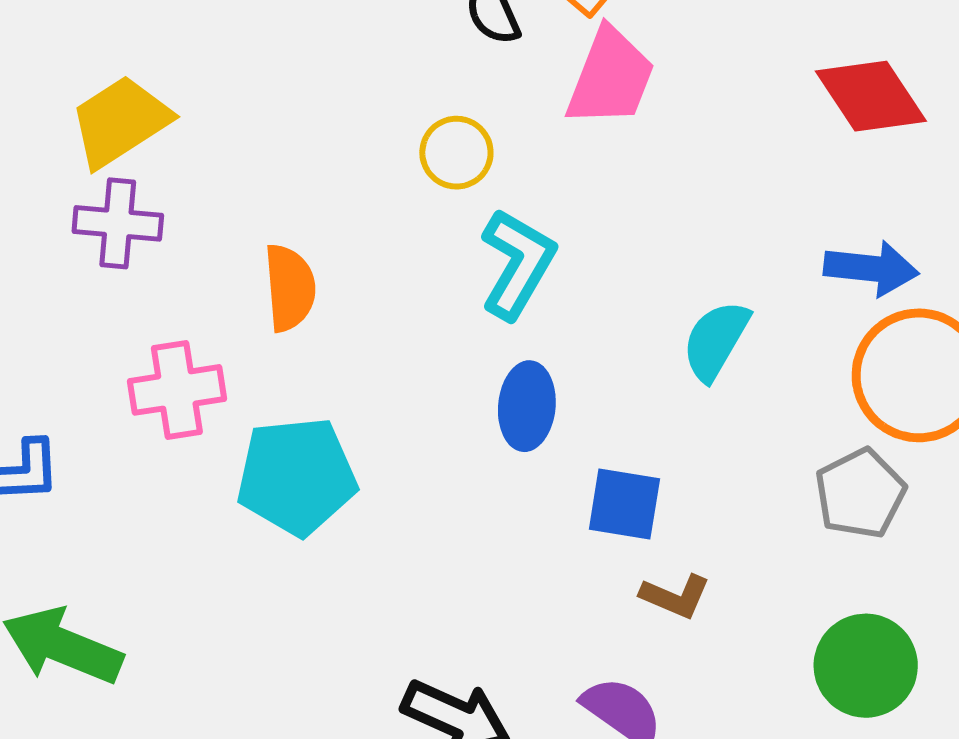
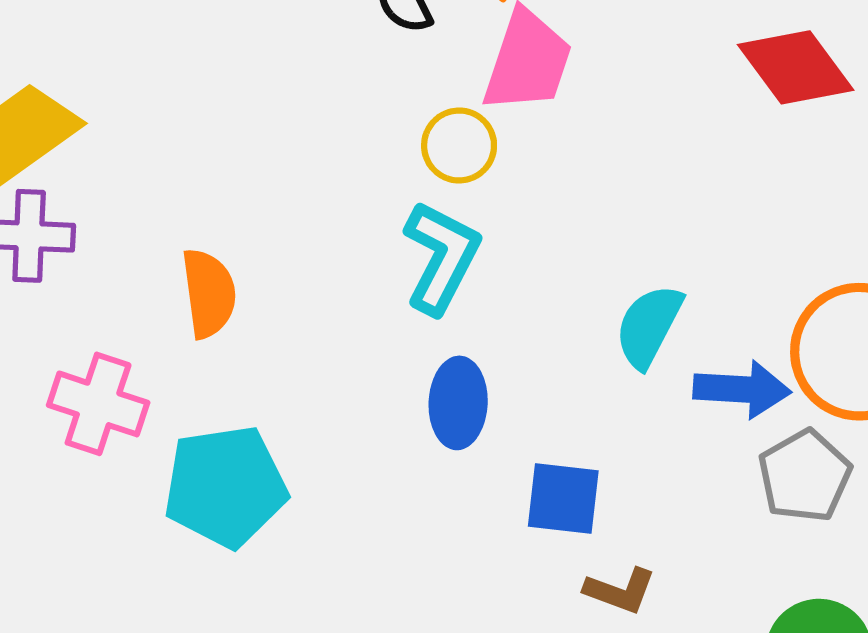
yellow circle: (456, 153) -> (459, 145), moved
blue arrow: (871, 268) -> (742, 389), moved
pink cross: (177, 390) -> (98, 404), turned 30

